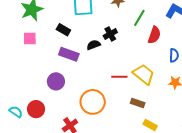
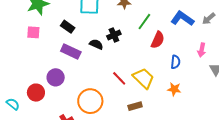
black semicircle: (94, 45) -> (96, 44), turned 40
red line: (119, 77) -> (119, 78), turned 42
brown rectangle: (138, 103) -> (135, 106), turned -40
red circle: (36, 109) -> (36, 93), moved

